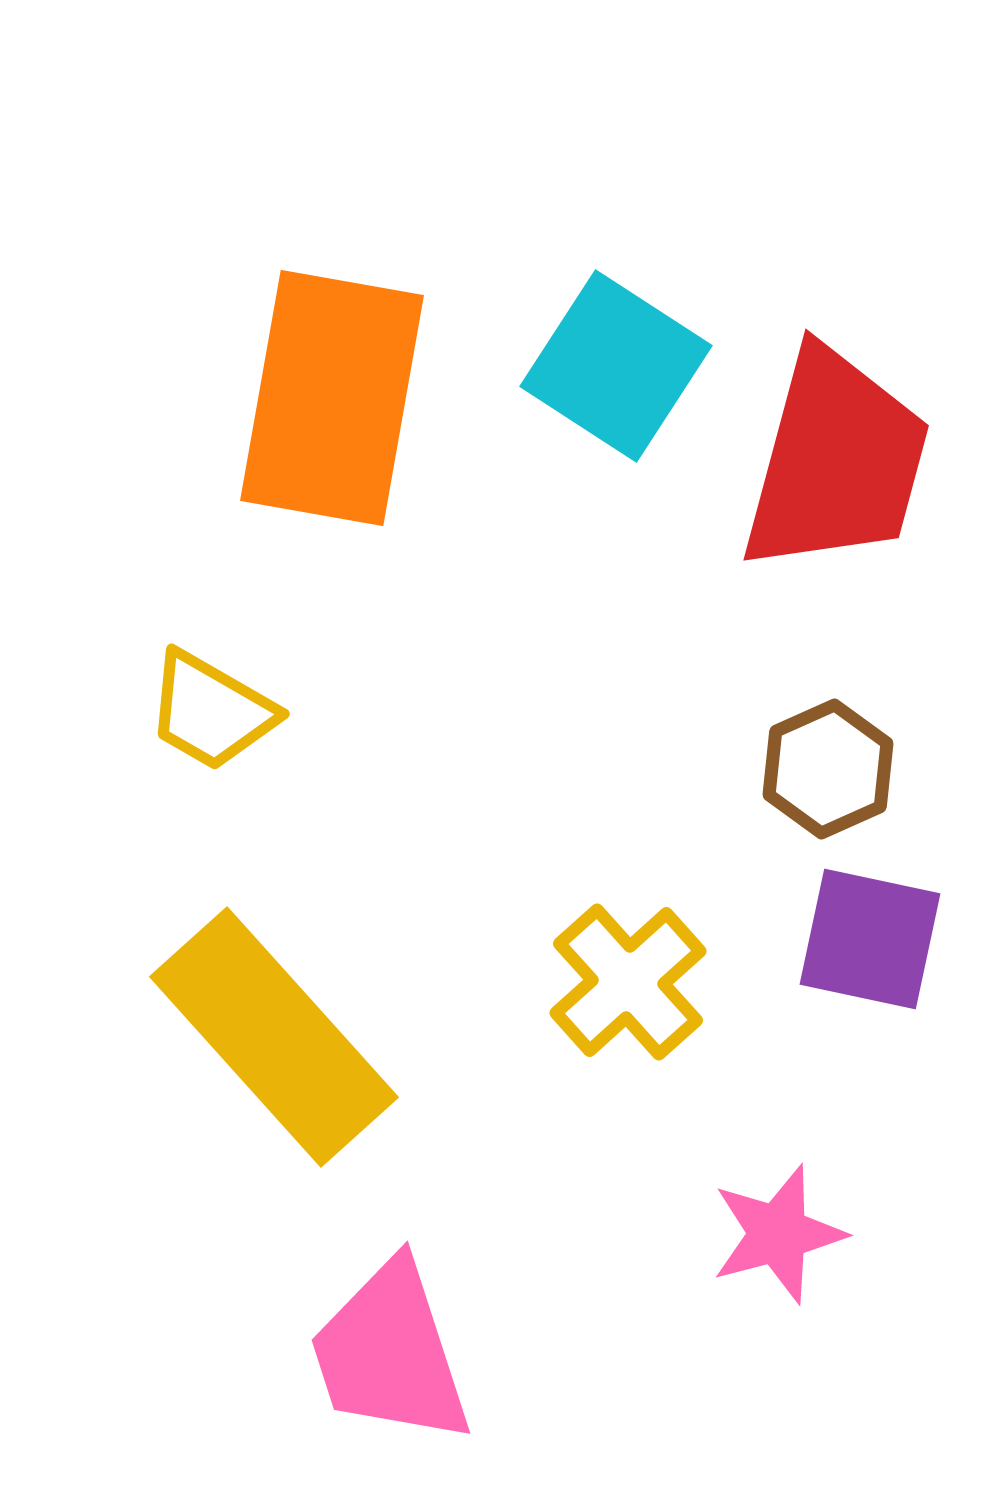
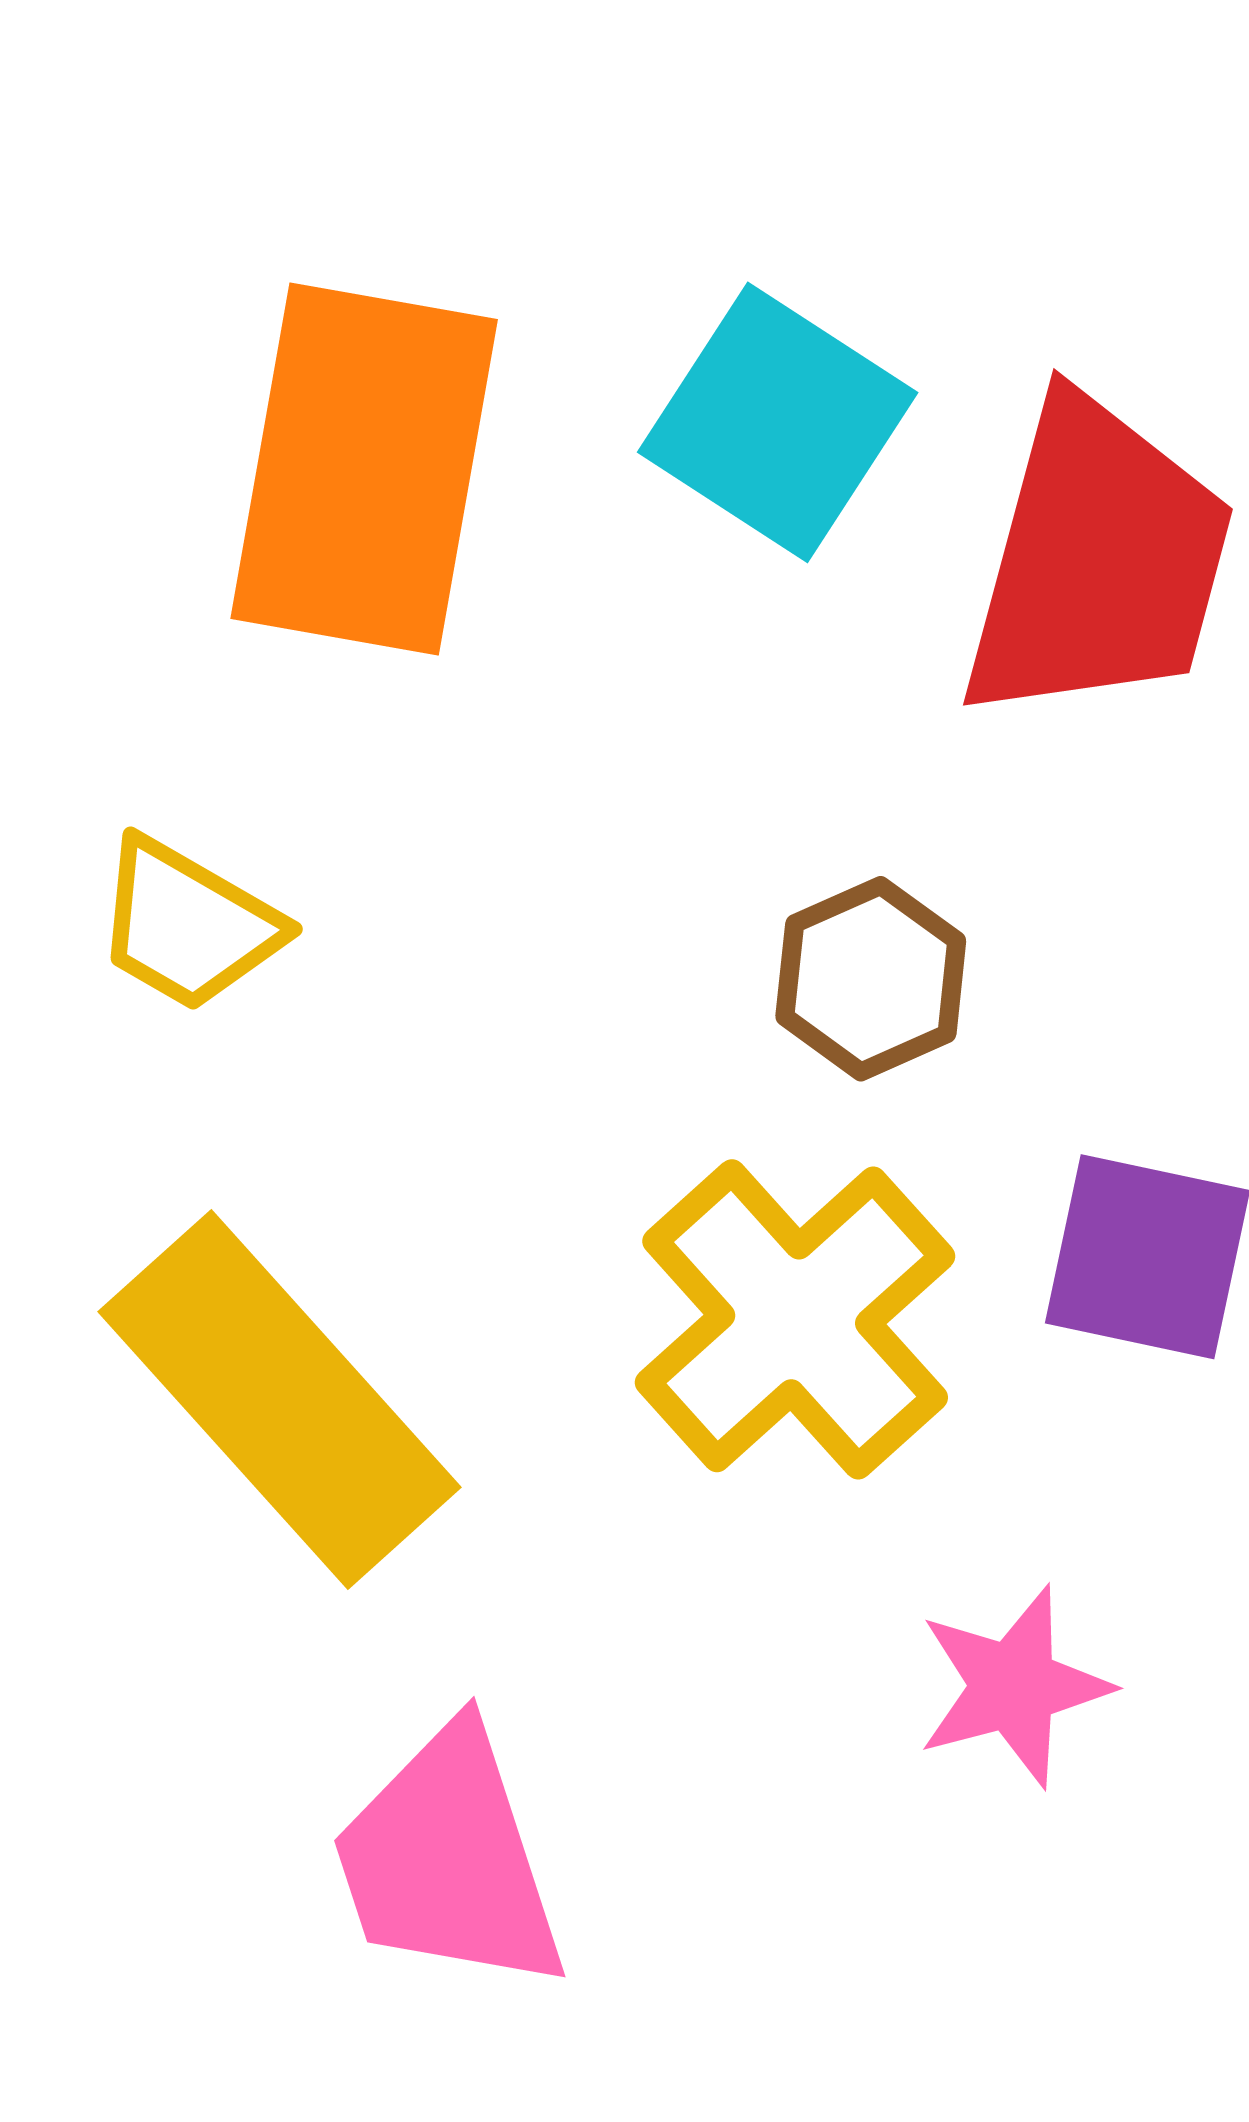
brown hexagon: (828, 769) -> (871, 979), moved
yellow cross: (628, 982) -> (795, 1319), size x1.4

